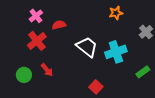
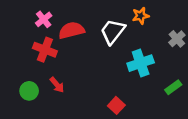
red semicircle: (59, 25) -> (71, 30), size x1.5
red cross: (37, 41) -> (45, 50), turned -30
white trapezoid: (87, 47) -> (113, 32), moved, turned -90

